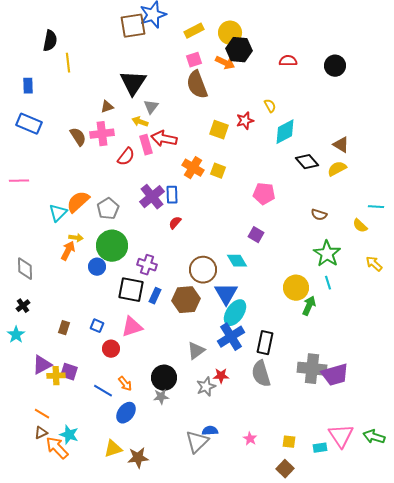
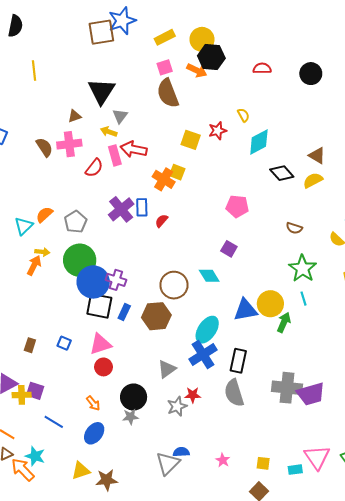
black semicircle: (50, 41) -> (15, 26), moved
yellow square: (218, 171) -> (177, 172), moved
orange semicircle: (78, 202) -> (44, 215), size x0.7
red semicircle: (175, 223) -> (162, 221), moved
blue circle: (97, 267) -> (93, 282), moved, size x1.8
blue triangle: (226, 294) -> (246, 310), moved, turned 50
red circle: (111, 349) -> (103, 367), moved
blue line: (103, 391) -> (54, 422), moved

